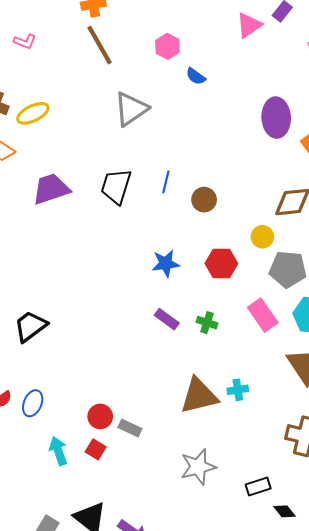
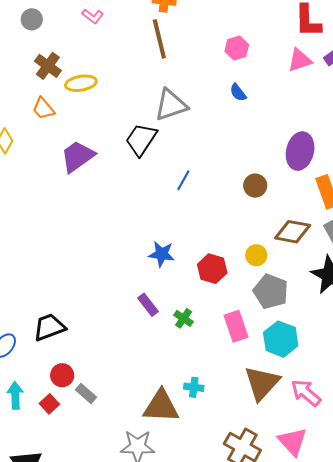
pink hexagon: (167, 46) -> (237, 48), moved
black trapezoid: (116, 186) -> (141, 139), moved
purple trapezoid: (51, 189) -> (77, 156), turned -33
brown circle: (204, 200) -> (255, 186), moved
black trapezoid: (30, 326) -> (49, 327), moved
brown triangle: (199, 396) -> (161, 406), moved

